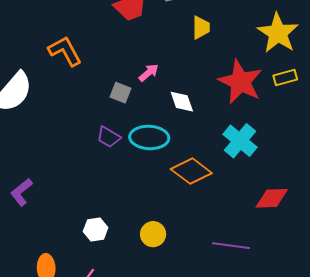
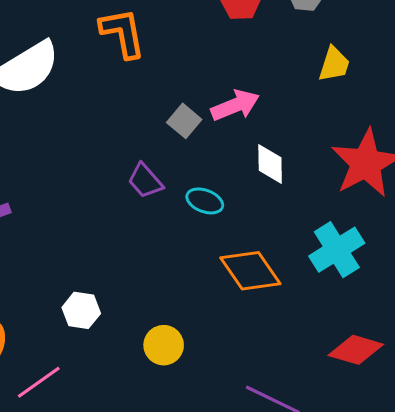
pink arrow: (149, 73) -> (235, 105), size x1.4
cyan ellipse: (149, 137) -> (205, 201), size x0.6

